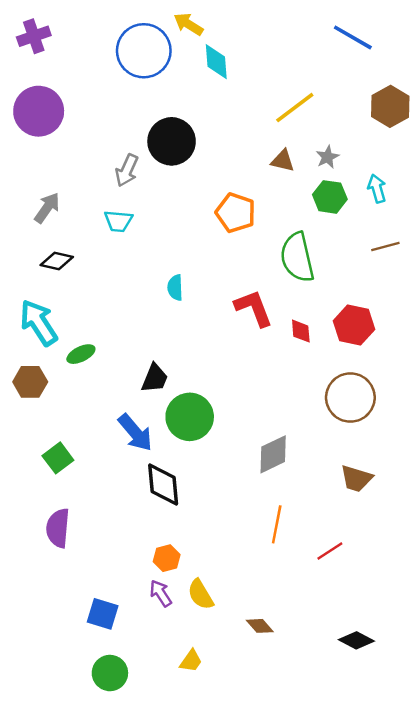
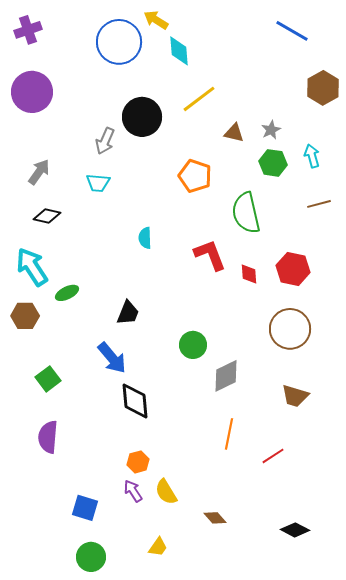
yellow line: (295, 108) -> (199, 99), moved
green circle: (190, 417) -> (193, 345), moved, size x0.7

